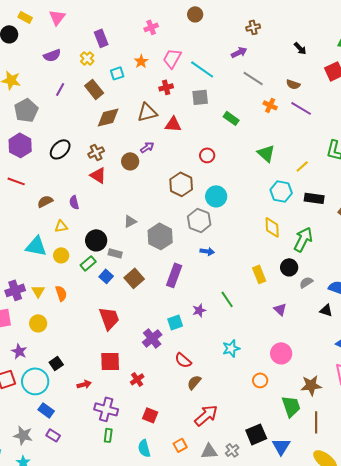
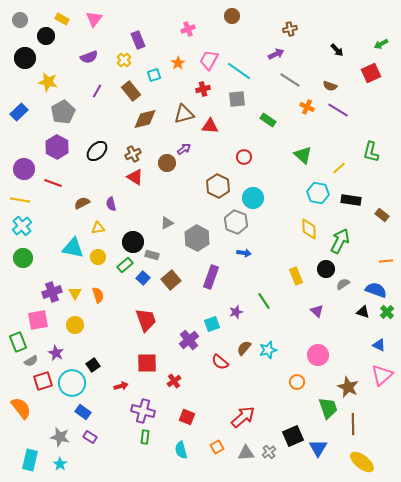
brown semicircle: (194, 382) -> (244, 348), moved
brown star: (311, 385) -> (348, 387), turned 30

